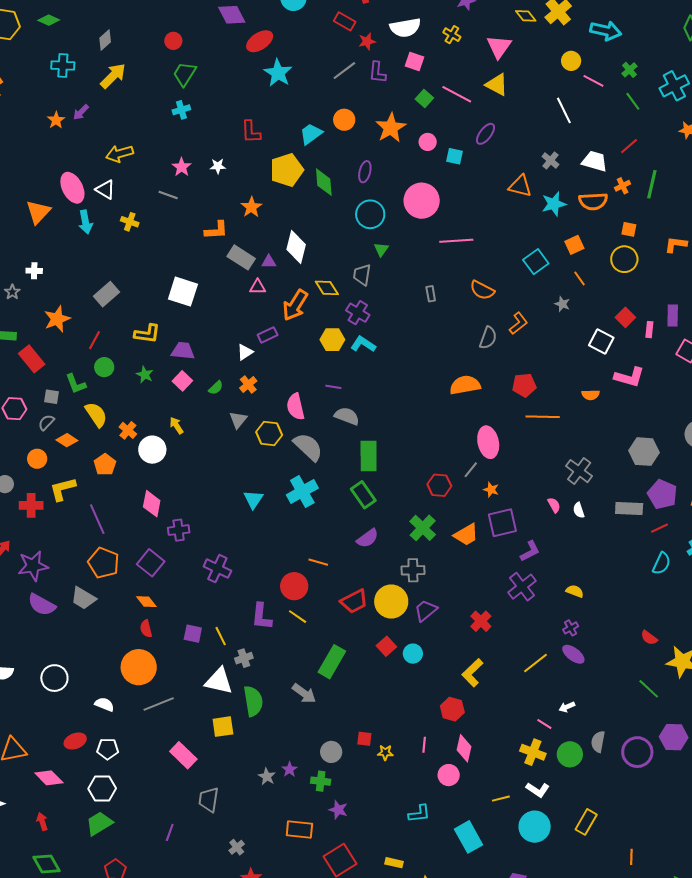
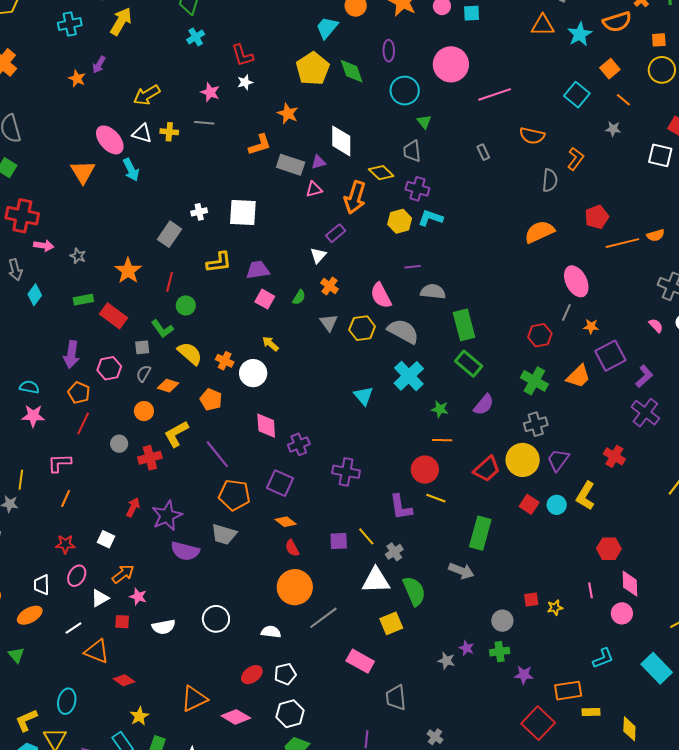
red L-shape: (251, 132) -> (242, 55), moved
yellow cross: (130, 222) -> (169, 132), moved
white cross: (34, 271) -> (199, 212), moved
green star: (145, 375) -> (440, 409), moved
orange semicircle: (591, 395) -> (656, 235), moved
yellow L-shape: (472, 673) -> (586, 496), moved
orange rectangle: (299, 829) -> (568, 691), moved

